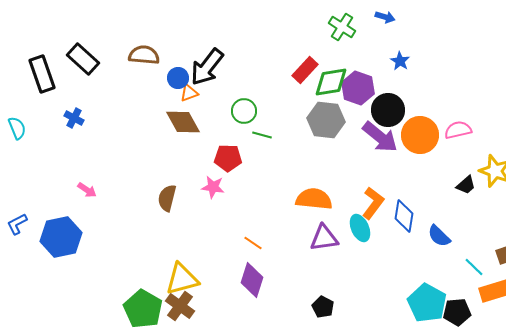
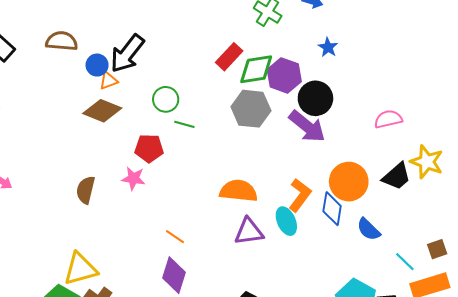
brown diamond: (183, 122) -> (102, 111), turned -39
orange circle: (420, 135) -> (349, 182), moved
black trapezoid: (466, 185) -> (397, 176), size x1.4
yellow triangle: (182, 279) -> (80, 269), moved

